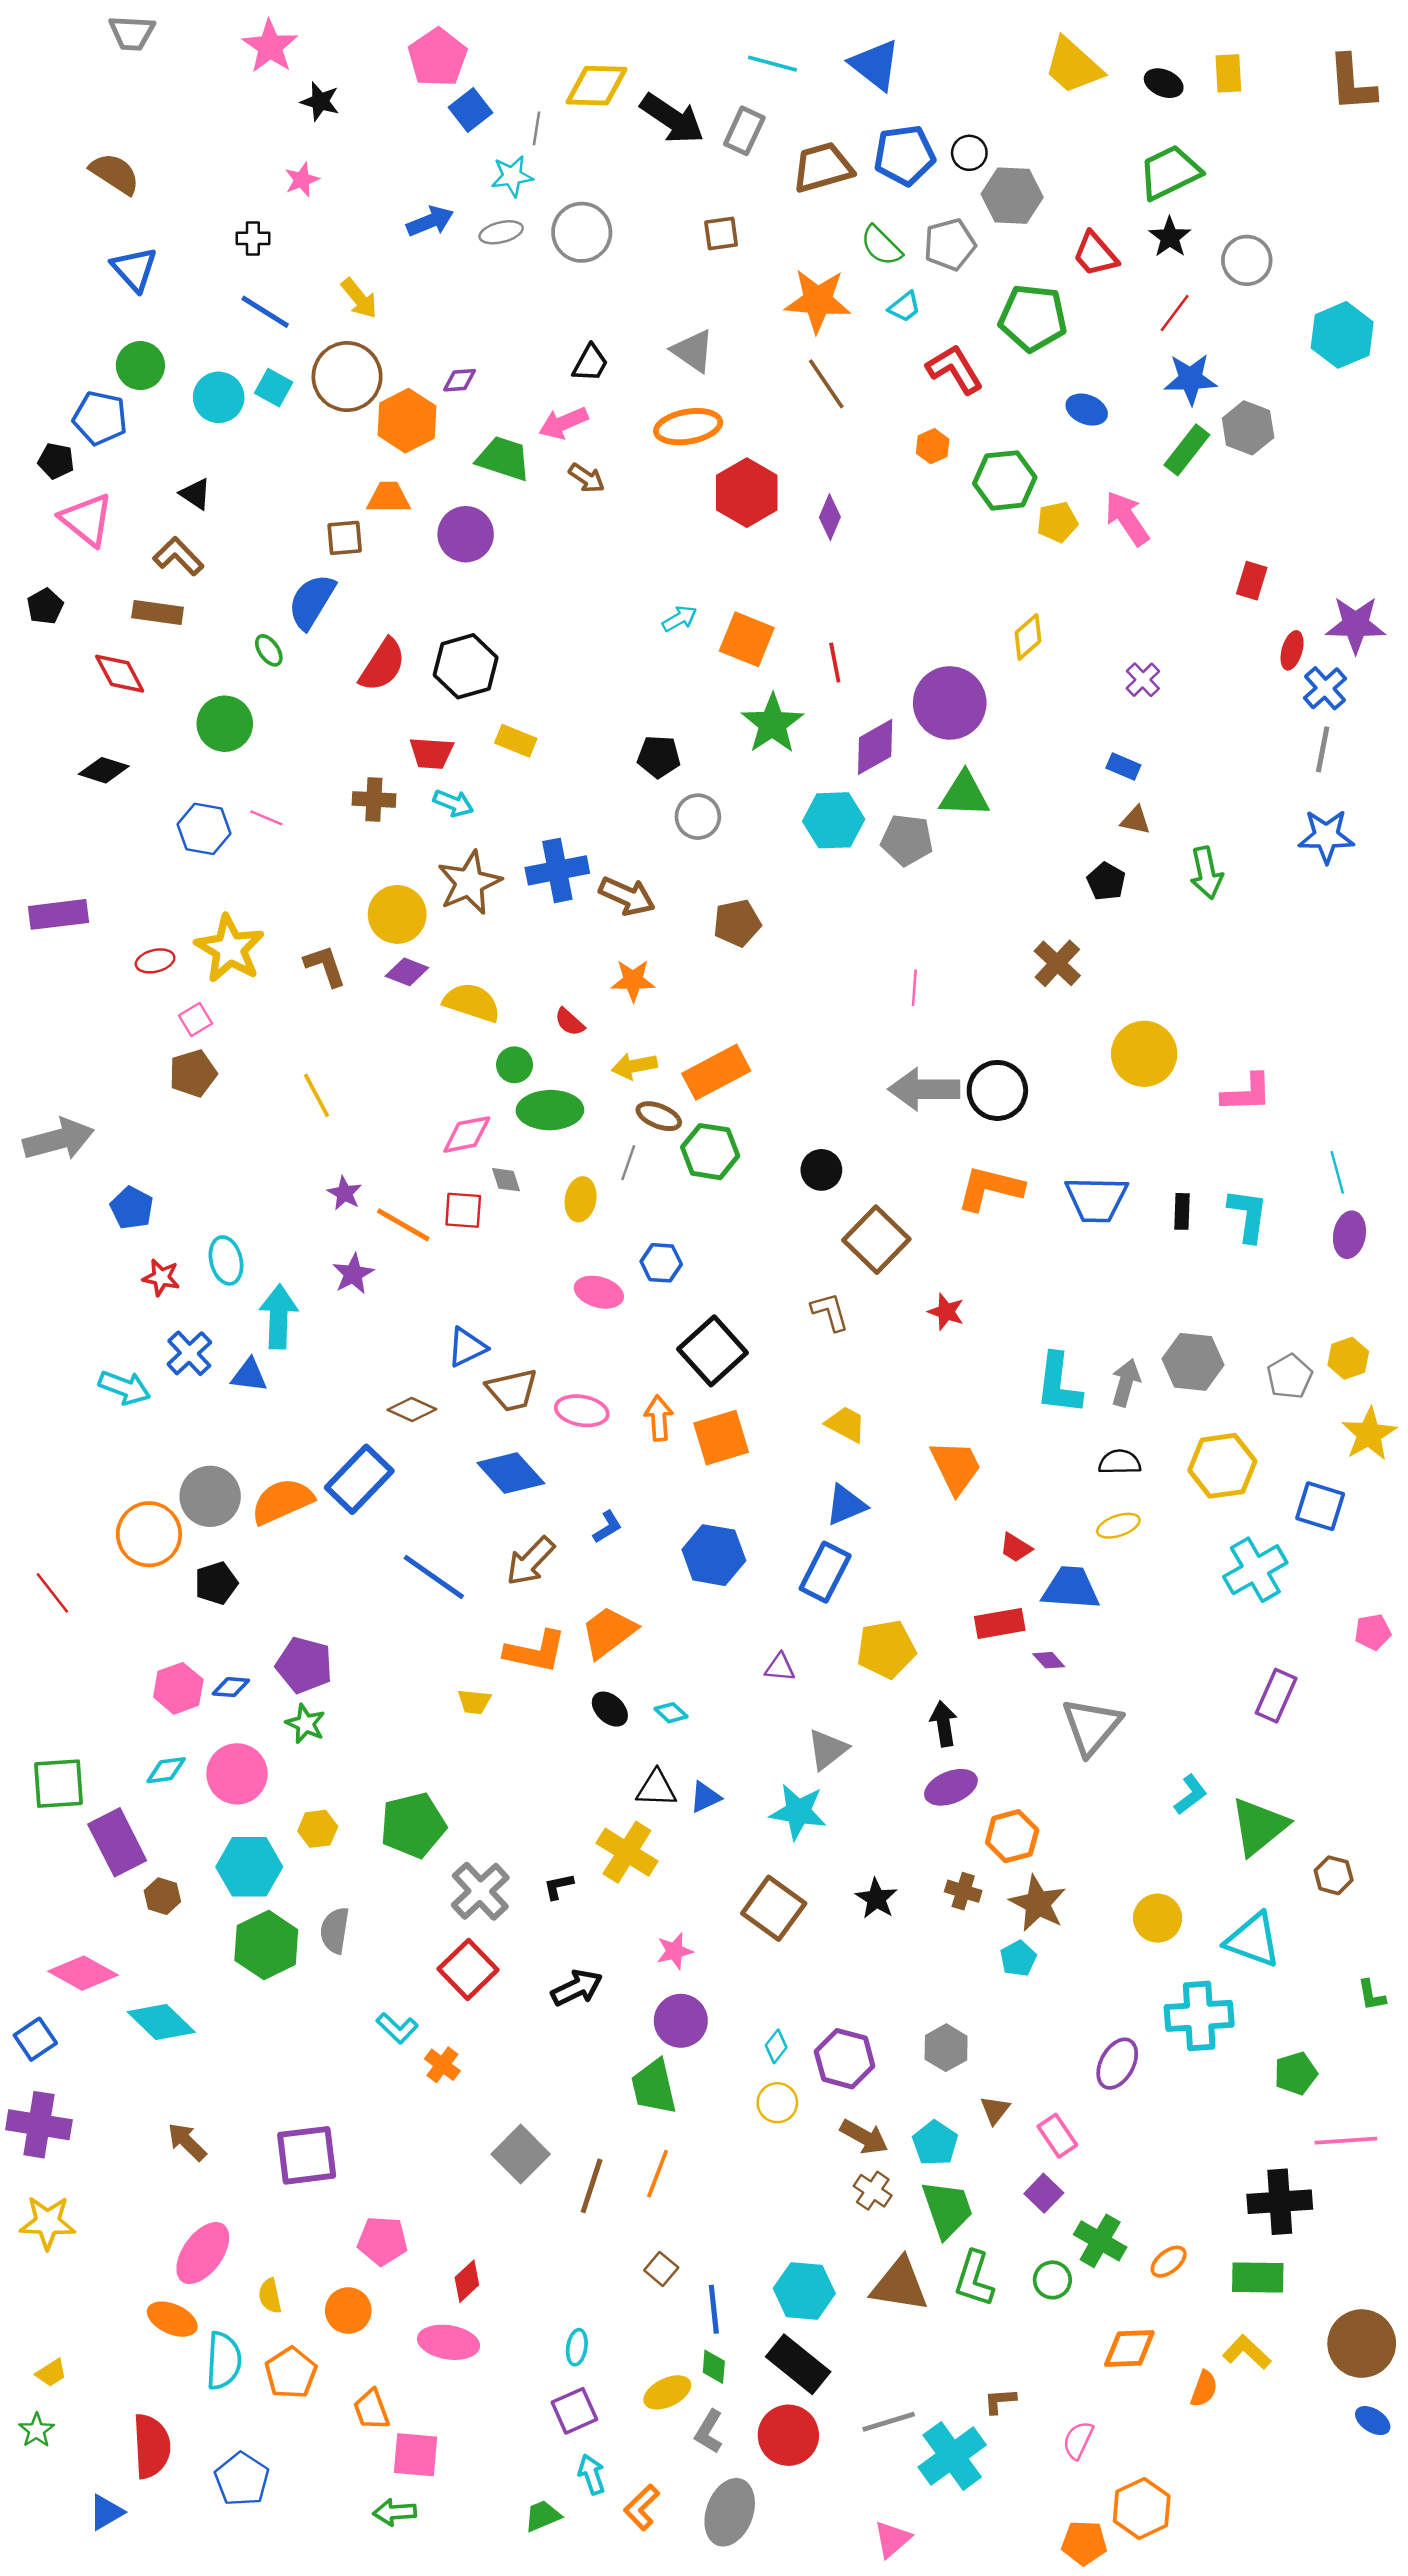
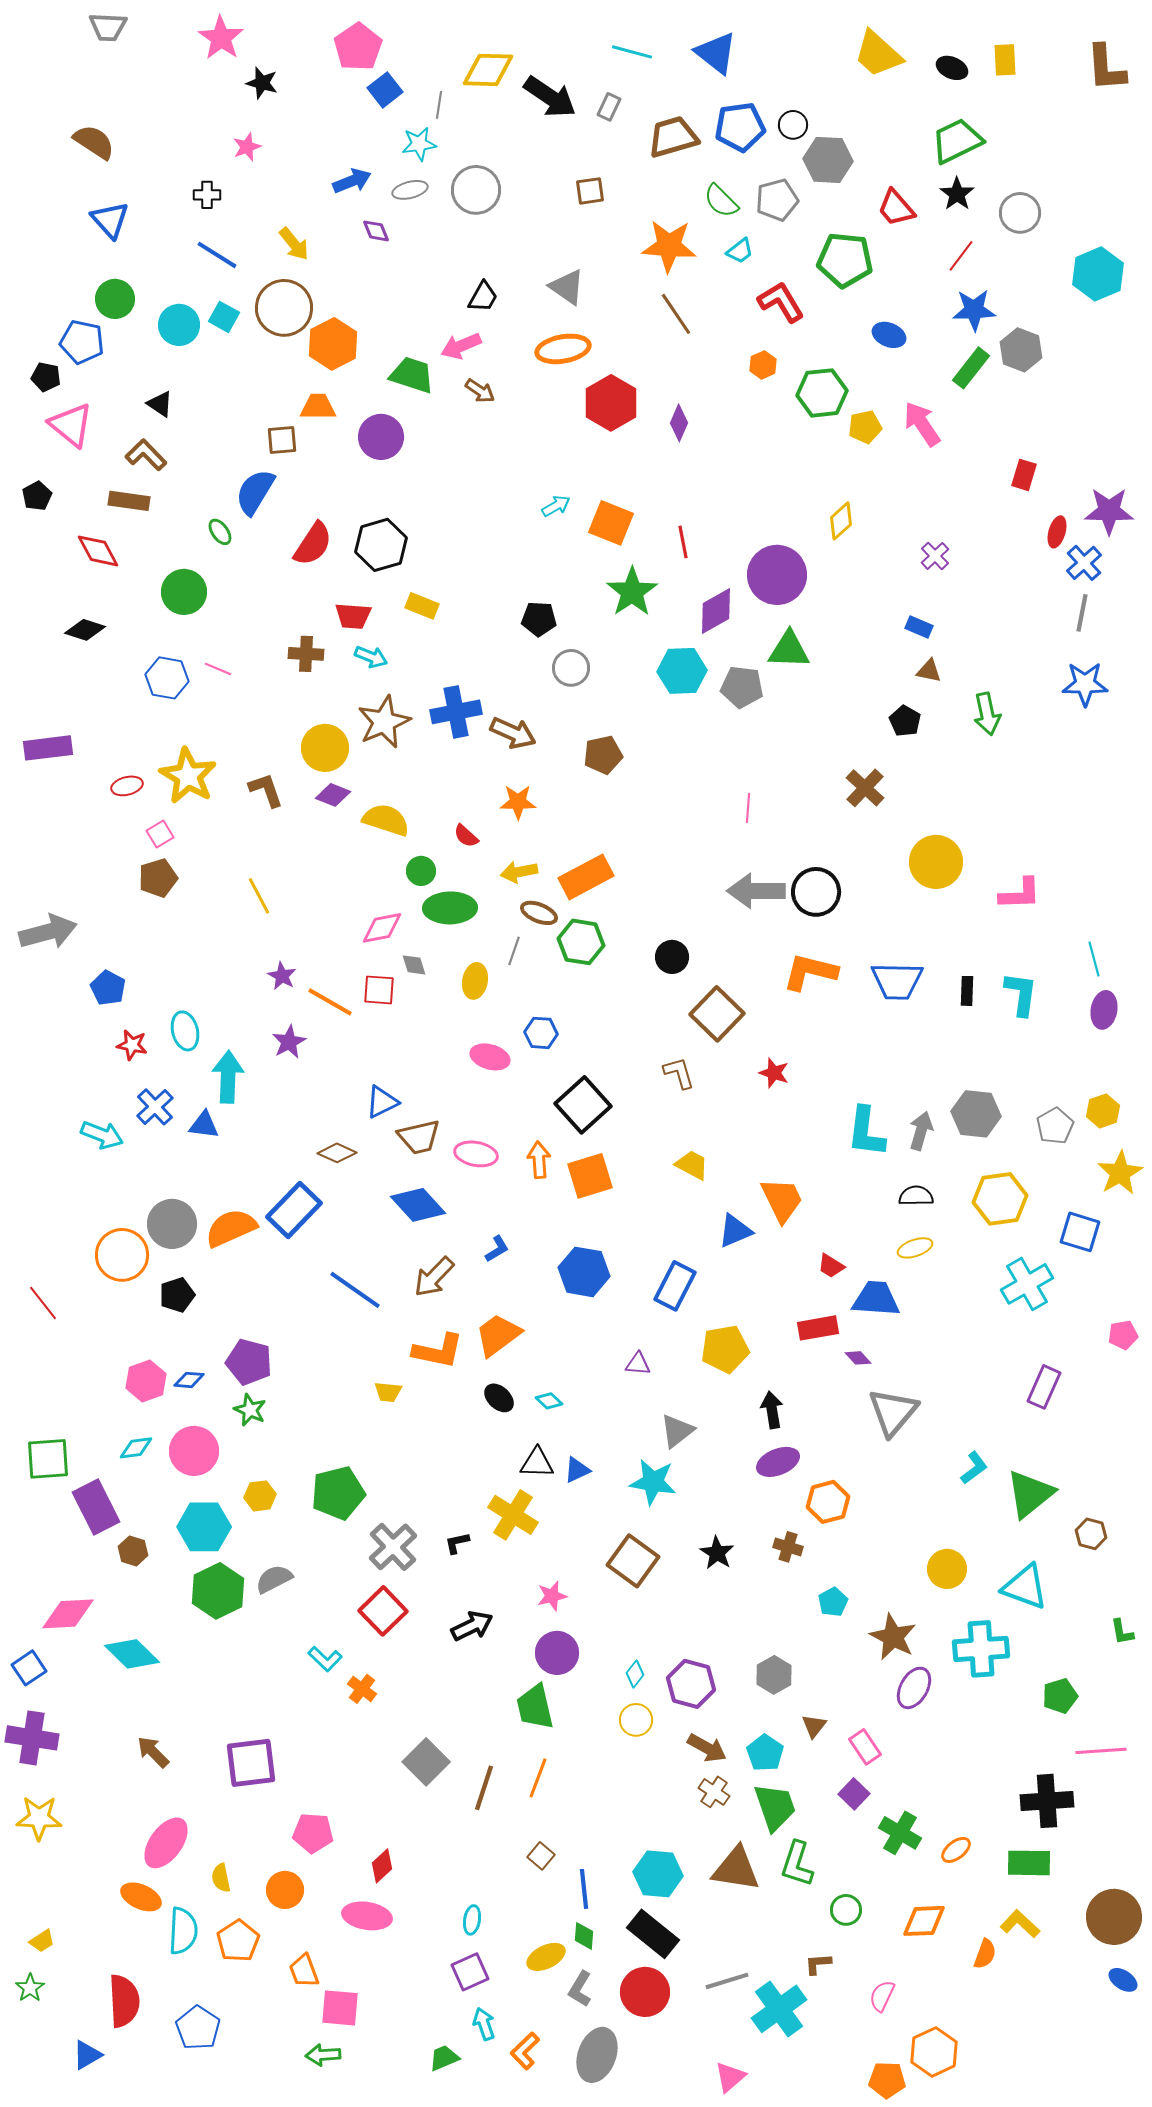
gray rectangle: (744, 131) -> (609, 107), size x0.7
purple diamond: (460, 380) -> (376, 231), moved, turned 72
blue triangle: (846, 1505) -> (735, 1231), moved
brown star: (1038, 1903) -> (893, 1637), moved
gray semicircle: (335, 1930) -> (274, 1579), turned 54
pink diamond: (83, 1973) -> (68, 1614), turned -32
green circle: (1052, 2280) -> (846, 1910), moved

